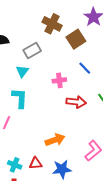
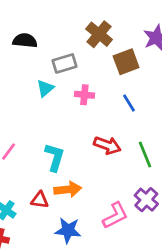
pink cross: (59, 80) -> (84, 95), moved
cyan L-shape: (20, 98) -> (55, 157), moved
red triangle: (36, 163) -> (40, 200), moved

